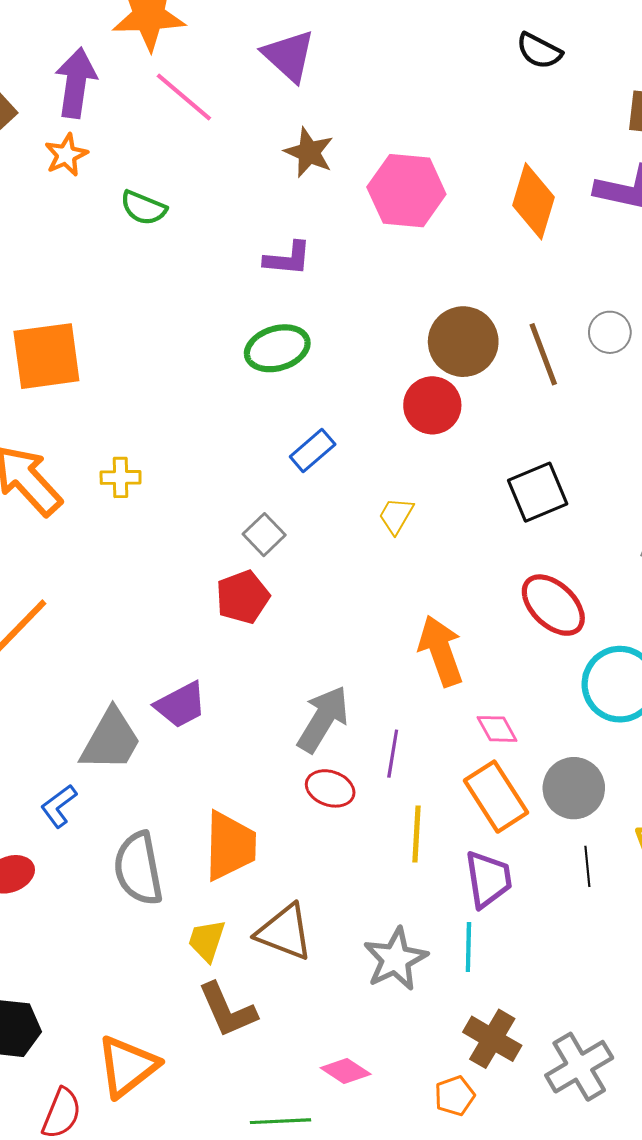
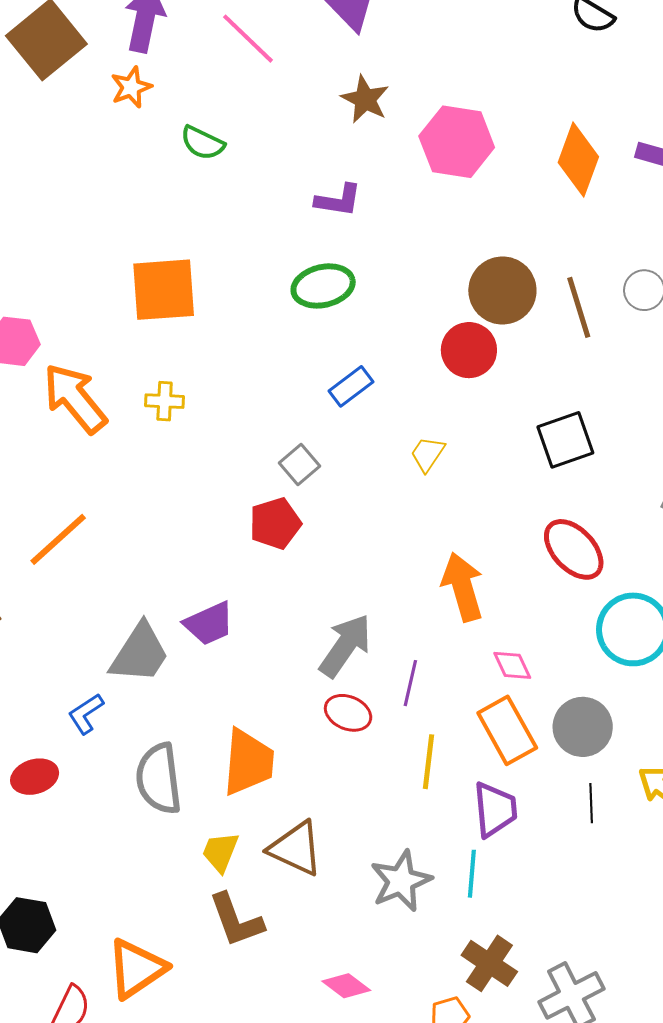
orange square: (46, 356) -> (164, 290), moved

